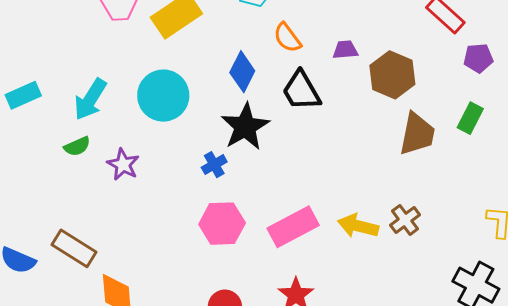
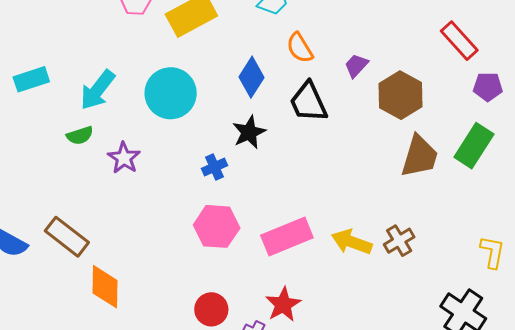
purple trapezoid: (345, 50) -> (356, 66), turned -48
green rectangle: (470, 118) -> (474, 146), size x1.4
black star: (245, 127) -> (249, 132), size x0.7

